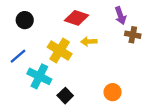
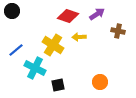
purple arrow: (120, 16) -> (97, 14), moved, turned -105
black circle: (25, 20) -> (12, 11), moved
black square: (65, 96) -> (58, 85), turned 32

